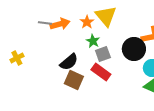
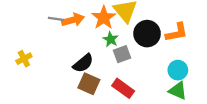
orange star: (87, 22) -> (104, 18), size x1.5
black circle: (134, 49) -> (147, 34), moved
red rectangle: (101, 72) -> (123, 88), moved

